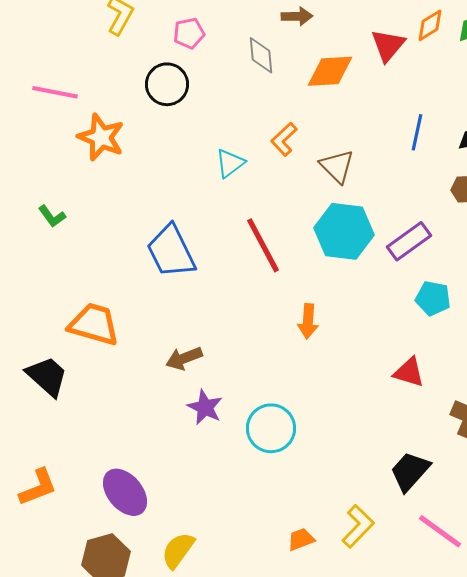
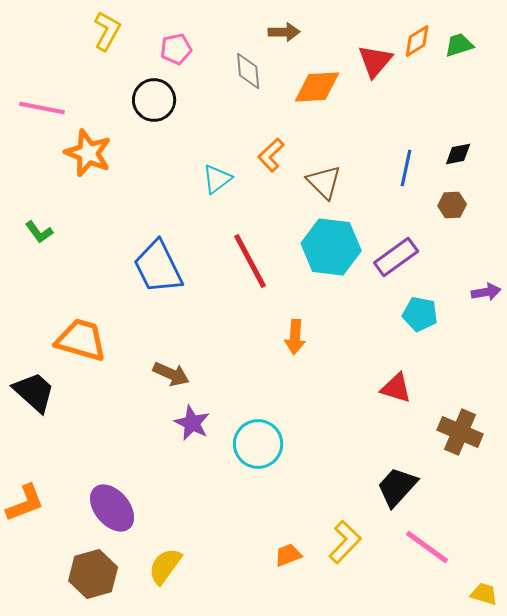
blue line: (417, 132) -> (406, 168), moved
brown arrow: (184, 358) -> (171, 374), turned -135

